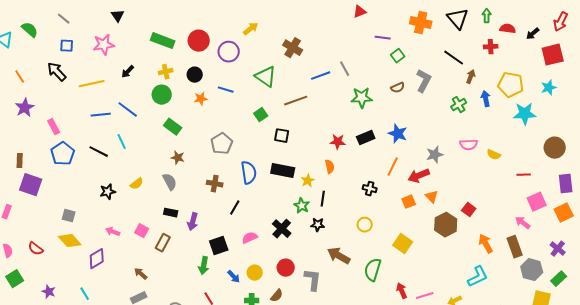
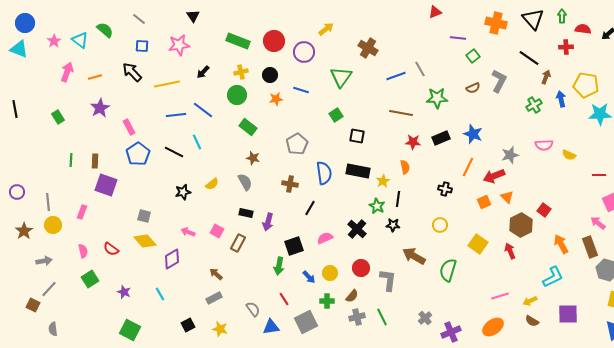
orange line: (20, 77) -> (95, 77), turned -72
green triangle: (266, 77) -> (341, 77), turned 30
brown line: (296, 101) -> (401, 113), moved, turned 30
red arrow: (402, 291) -> (510, 251), moved

